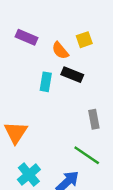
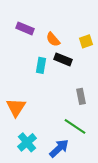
yellow square: (84, 40) -> (86, 41), moved

